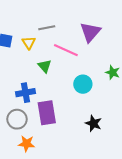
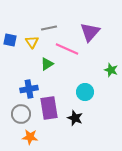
green triangle: (45, 66) -> (47, 64), turned 40
cyan circle: (83, 84) -> (85, 92), moved
black star: (93, 123) -> (75, 118), moved

